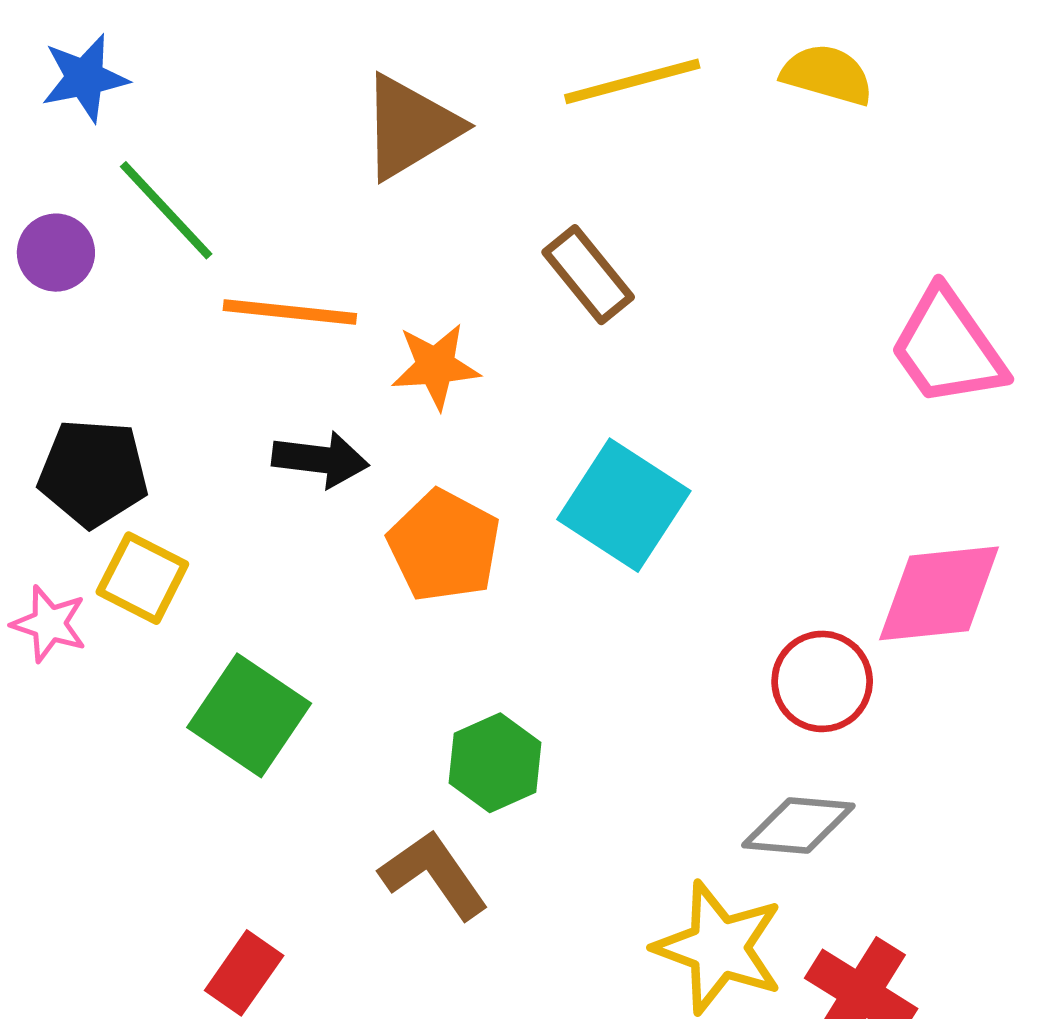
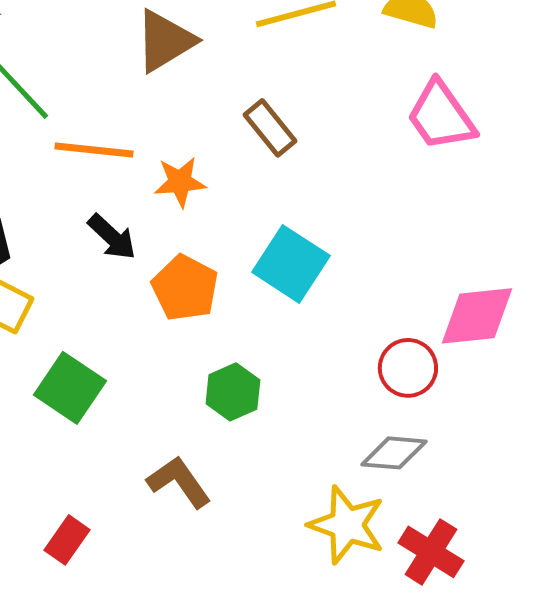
pink trapezoid: (948, 347) -> (441, 116), moved
black arrow: (320, 459) -> (112, 237), turned 36
green hexagon: (495, 763) -> (233, 392), moved

